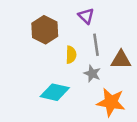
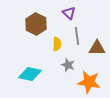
gray star: (92, 73) -> (68, 65), moved
cyan diamond: (55, 92) -> (30, 74), moved

